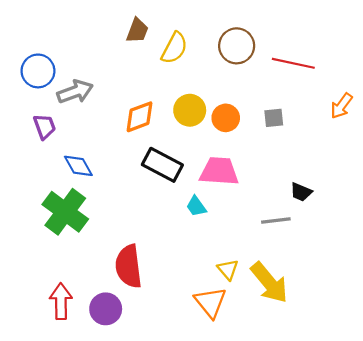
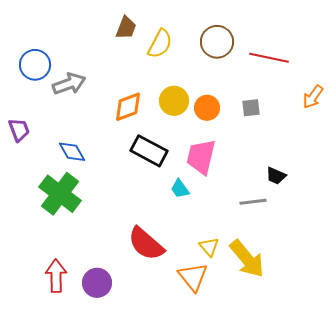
purple trapezoid: (45, 127) -> (19, 130), moved
pink trapezoid: (219, 171) -> (201, 157), turned -81
red semicircle: (129, 266) -> (146, 244), moved, turned -42

